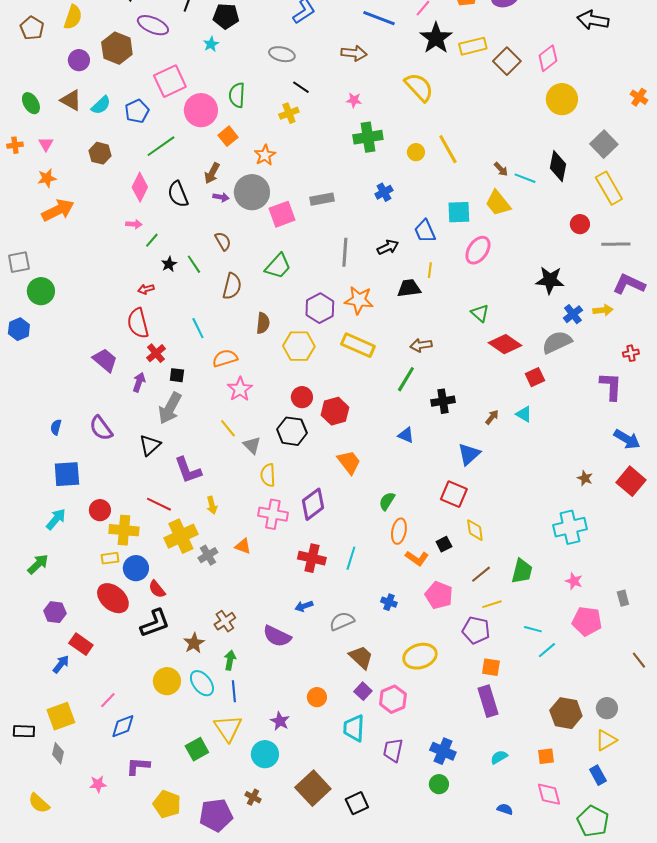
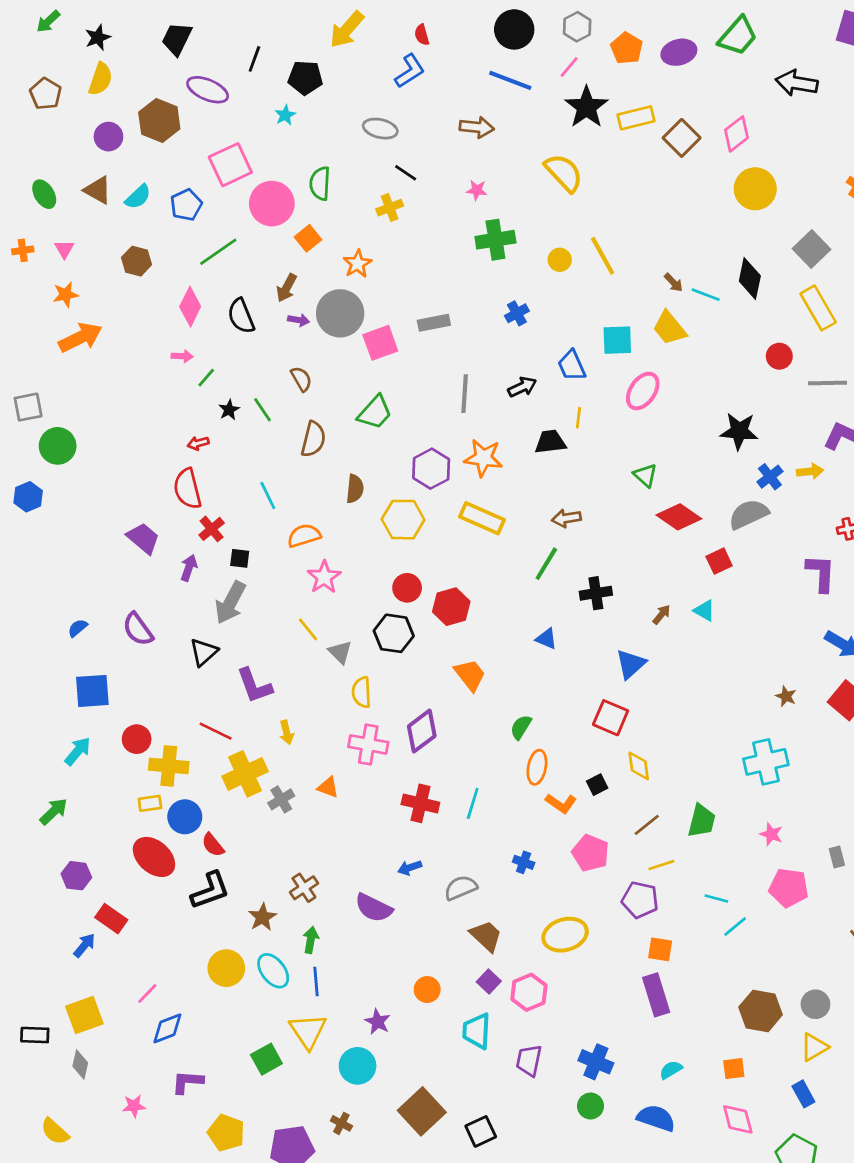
blue semicircle: (56, 427) -> (78, 628), turned 35
blue semicircle: (505, 809) -> (656, 1118), moved, size x1.8

